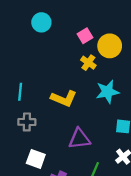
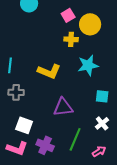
yellow cross: (88, 63) -> (71, 39), turned -32

